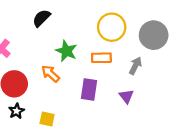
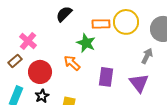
orange rectangle: (101, 58) -> (101, 24), moved
purple triangle: (126, 96) -> (139, 83), size x1.5

